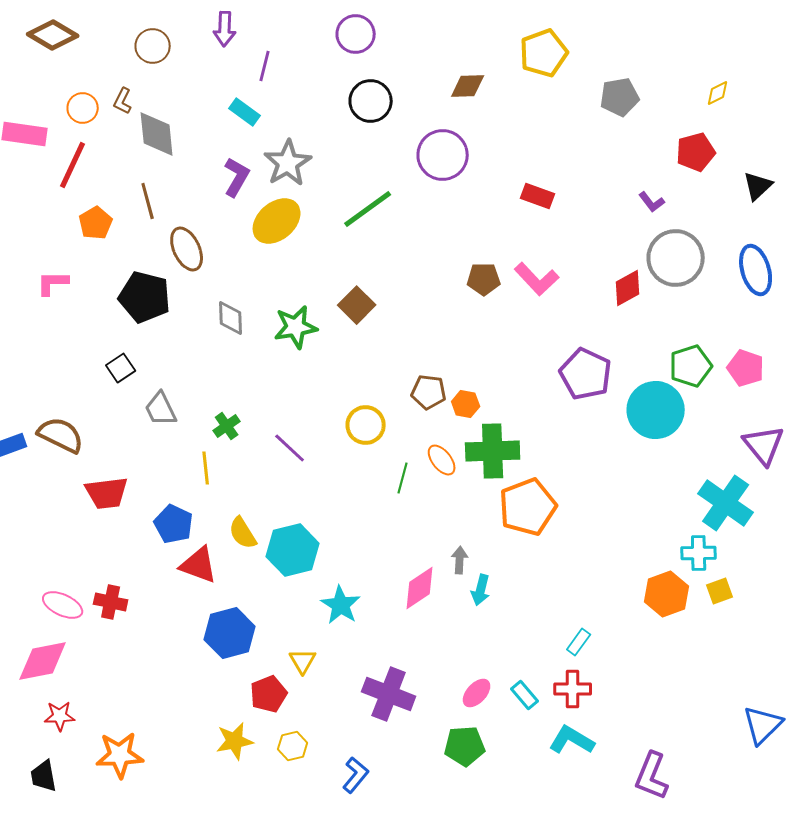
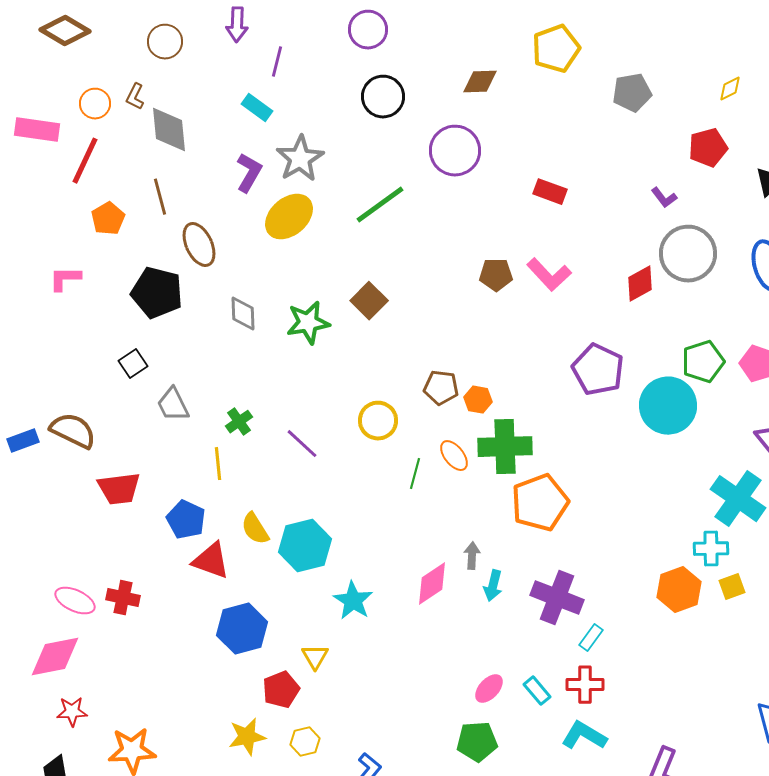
purple cross: (389, 694) -> (557, 598), moved

